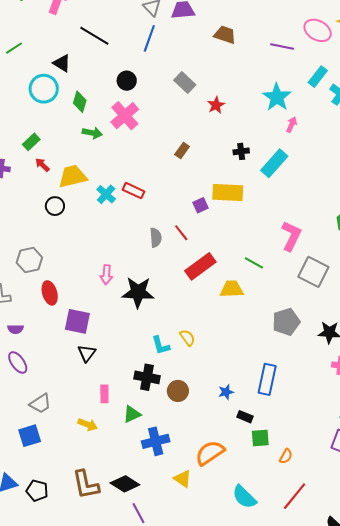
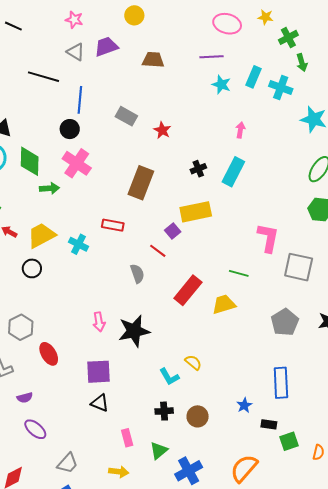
pink ellipse: (318, 30) -> (227, 24), moved
black line: (94, 36) -> (43, 77), moved
blue line: (149, 38) -> (80, 100), moved
cyan star: (277, 97) -> (221, 85), moved, size x0.7
green diamond: (80, 102) -> (30, 161), size x1.4
brown rectangle: (182, 150) -> (141, 183), size x2.0
red rectangle: (134, 191) -> (113, 225), moved
red line: (181, 233) -> (158, 251), moved
purple square: (77, 321) -> (98, 372), moved
black triangle: (87, 353) -> (100, 403), turned -30
black cross: (147, 377) -> (164, 411), size x0.7

